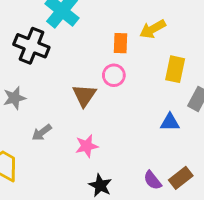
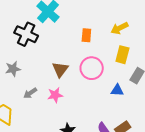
yellow arrow: (153, 29) -> (120, 28), moved
pink circle: (114, 75) -> (92, 68), moved, size x1.5
pink star: (87, 146) -> (55, 95), moved

